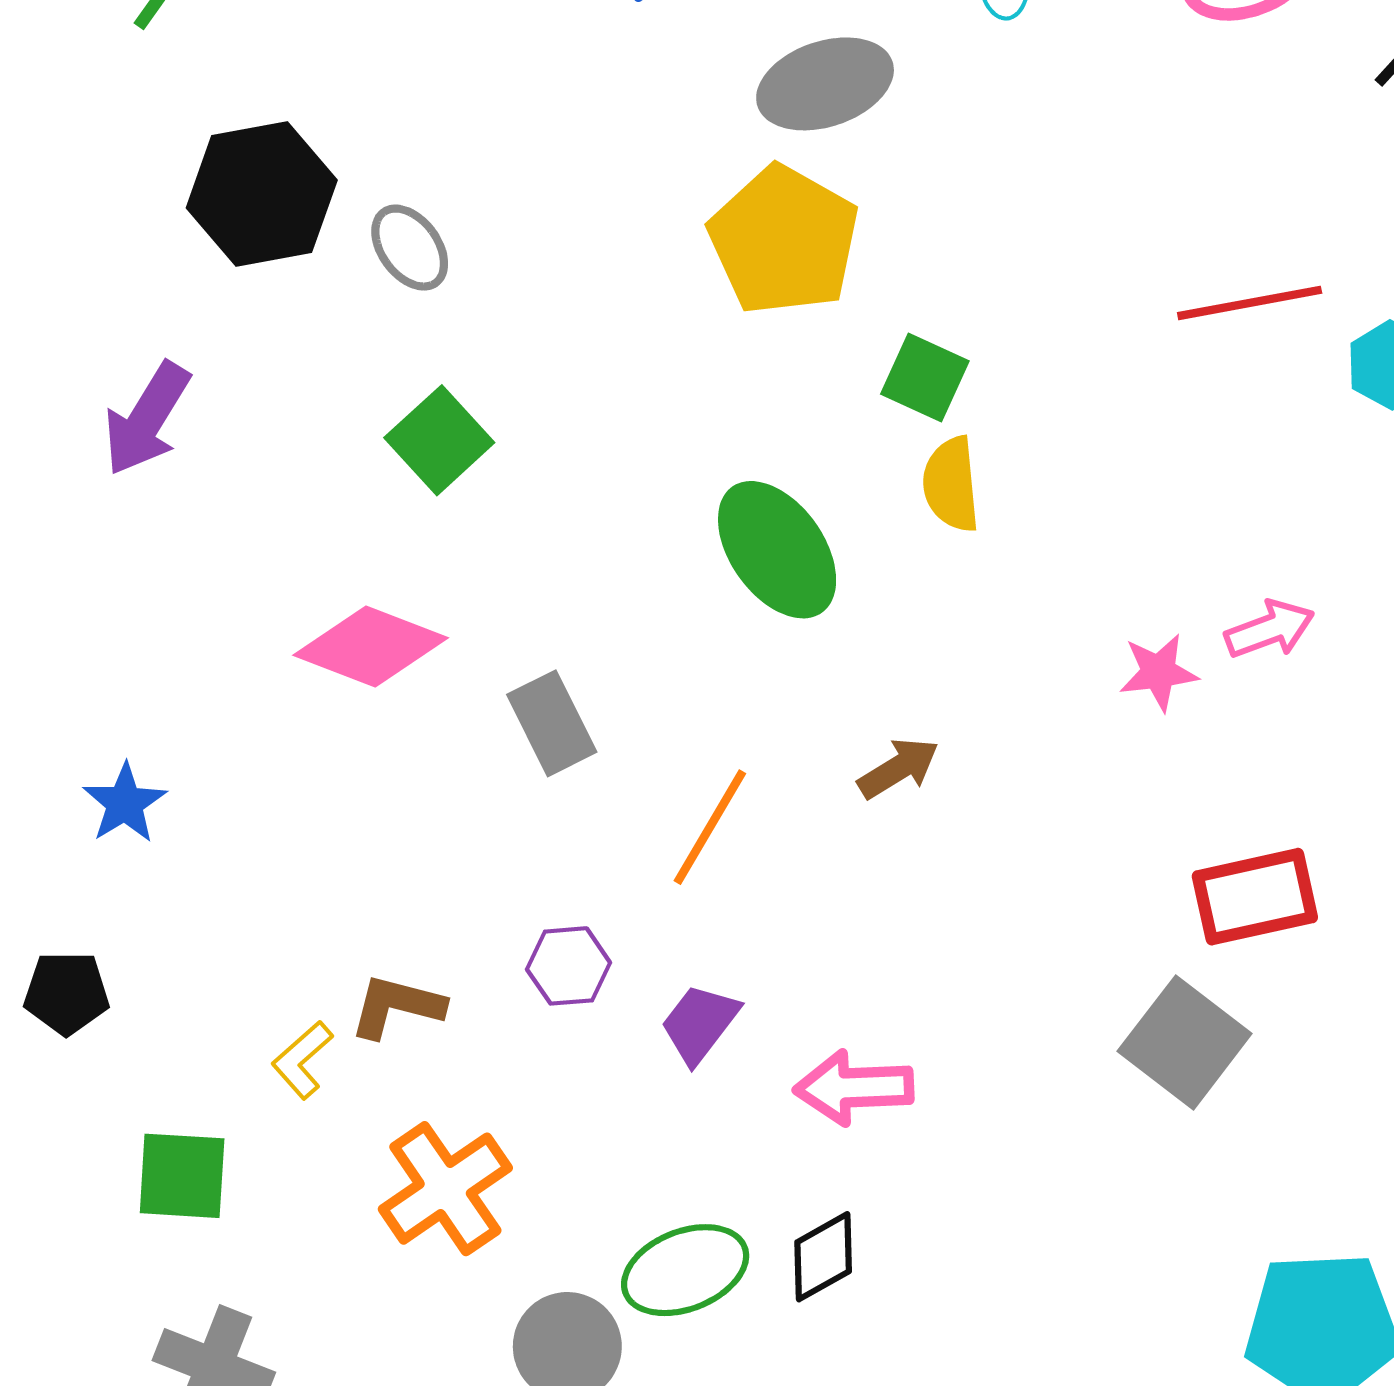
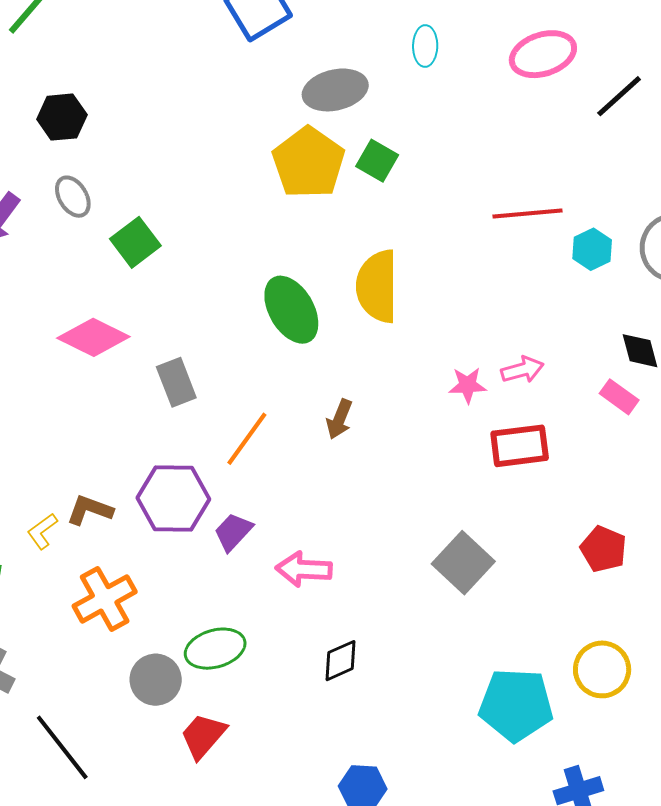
black hexagon: (262, 194) -> (62, 117), size x0.7
gray ellipse: (410, 248) -> (73, 197), moved
green square: (925, 377) -> (377, 161), moved
yellow semicircle: (951, 484) -> (377, 286), size x1.6
brown arrow: (898, 768) -> (339, 419), turned 138
red rectangle: (1255, 897) -> (520, 446), moved
purple hexagon: (569, 966) -> (173, 499), size x1.8
black diamond: (823, 1257) -> (341, 661), moved

